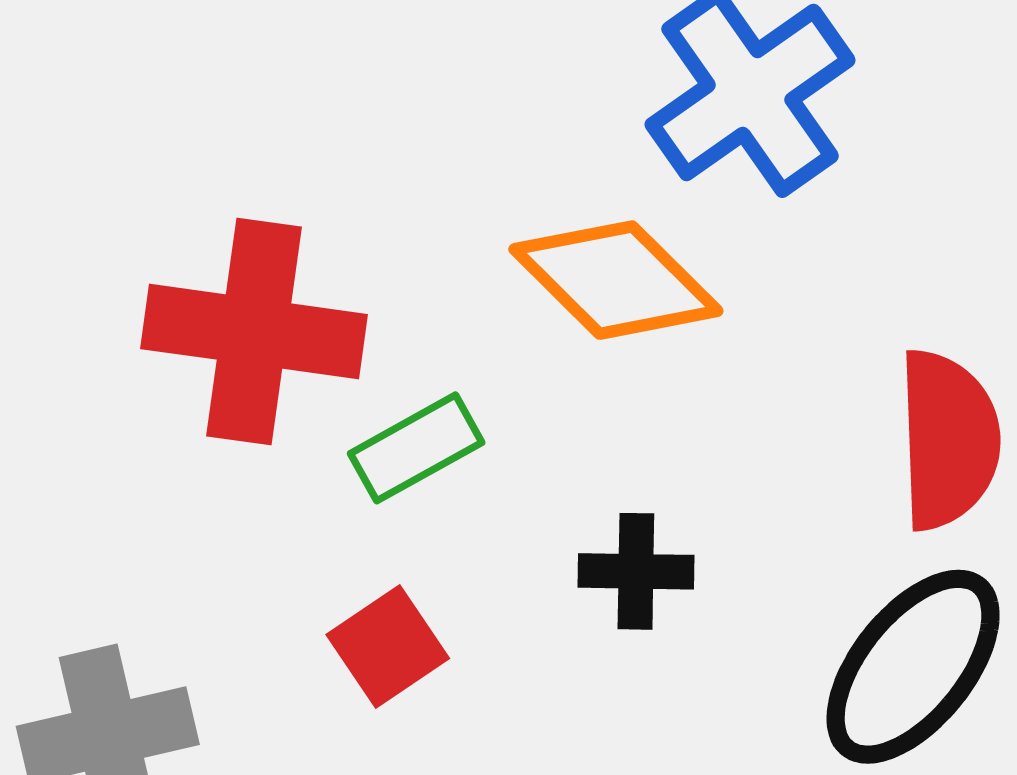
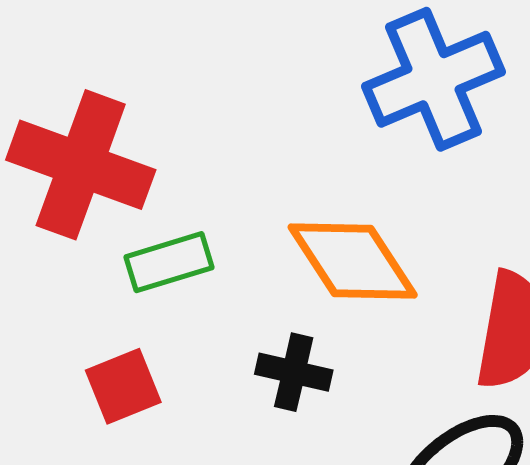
orange diamond: (616, 280) -> (353, 261), moved

